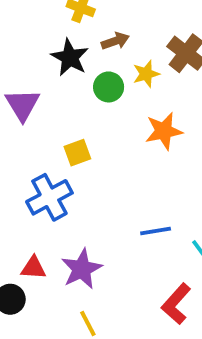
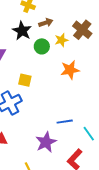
yellow square: (77, 153) -> (25, 80), turned 32
purple star: (82, 269) -> (46, 142), moved

